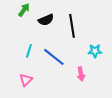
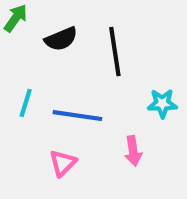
blue line: (54, 57) -> (77, 116), turned -30
pink triangle: (26, 80) -> (63, 163), moved

